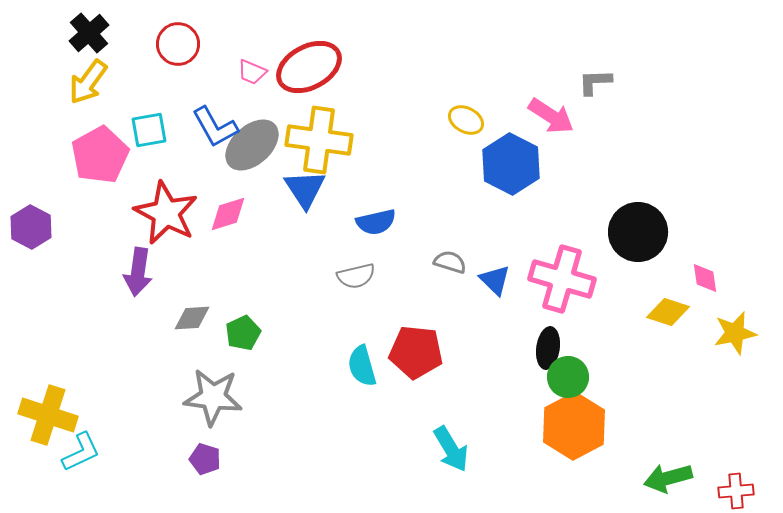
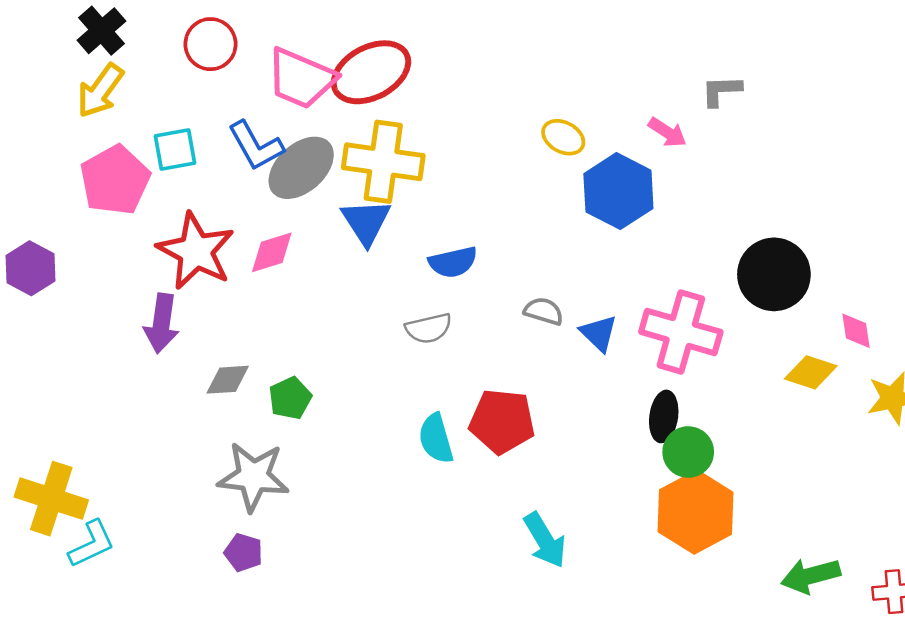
pink trapezoid: (252, 72) -> (301, 78), size x2.0
pink arrow: (551, 116) -> (667, 132), size x0.7

